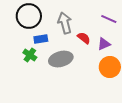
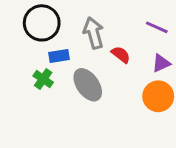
purple triangle: (104, 44) -> (161, 63), moved
gray ellipse: (61, 59) -> (88, 85), turned 70

